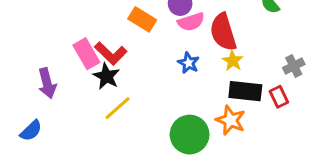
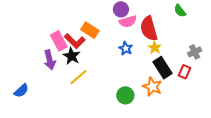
orange rectangle: (142, 19) -> (90, 30), moved
purple arrow: (47, 83) -> (50, 60), moved
black rectangle: (245, 91) -> (163, 68), turned 50
red rectangle: (279, 97) -> (185, 72), turned 48
green circle: (190, 135) -> (125, 95), size x0.7

